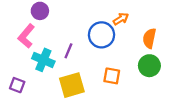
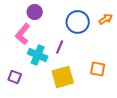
blue circle: (101, 35) -> (78, 22), moved

